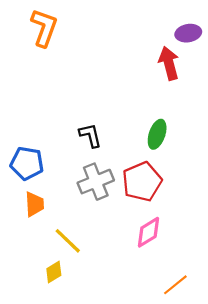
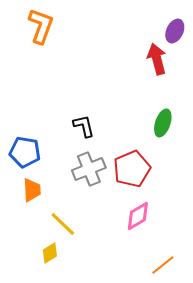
purple ellipse: (188, 33) -> (175, 31), turned -55
green ellipse: (157, 134) -> (163, 123), moved

